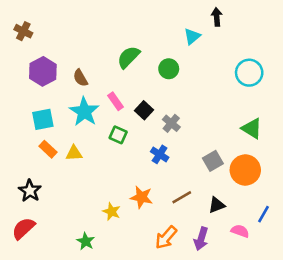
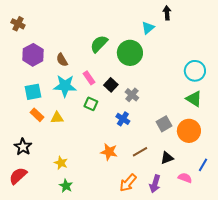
green circle: (169, 69) -> (130, 53), size x1.6
cyan circle: (249, 73) -> (195, 71), moved
cyan star: (84, 112) -> (65, 86), turned -30
yellow star: (112, 212) -> (61, 163), moved

